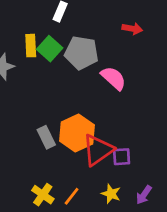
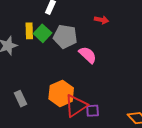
gray rectangle: (46, 137) -> (21, 99), moved

